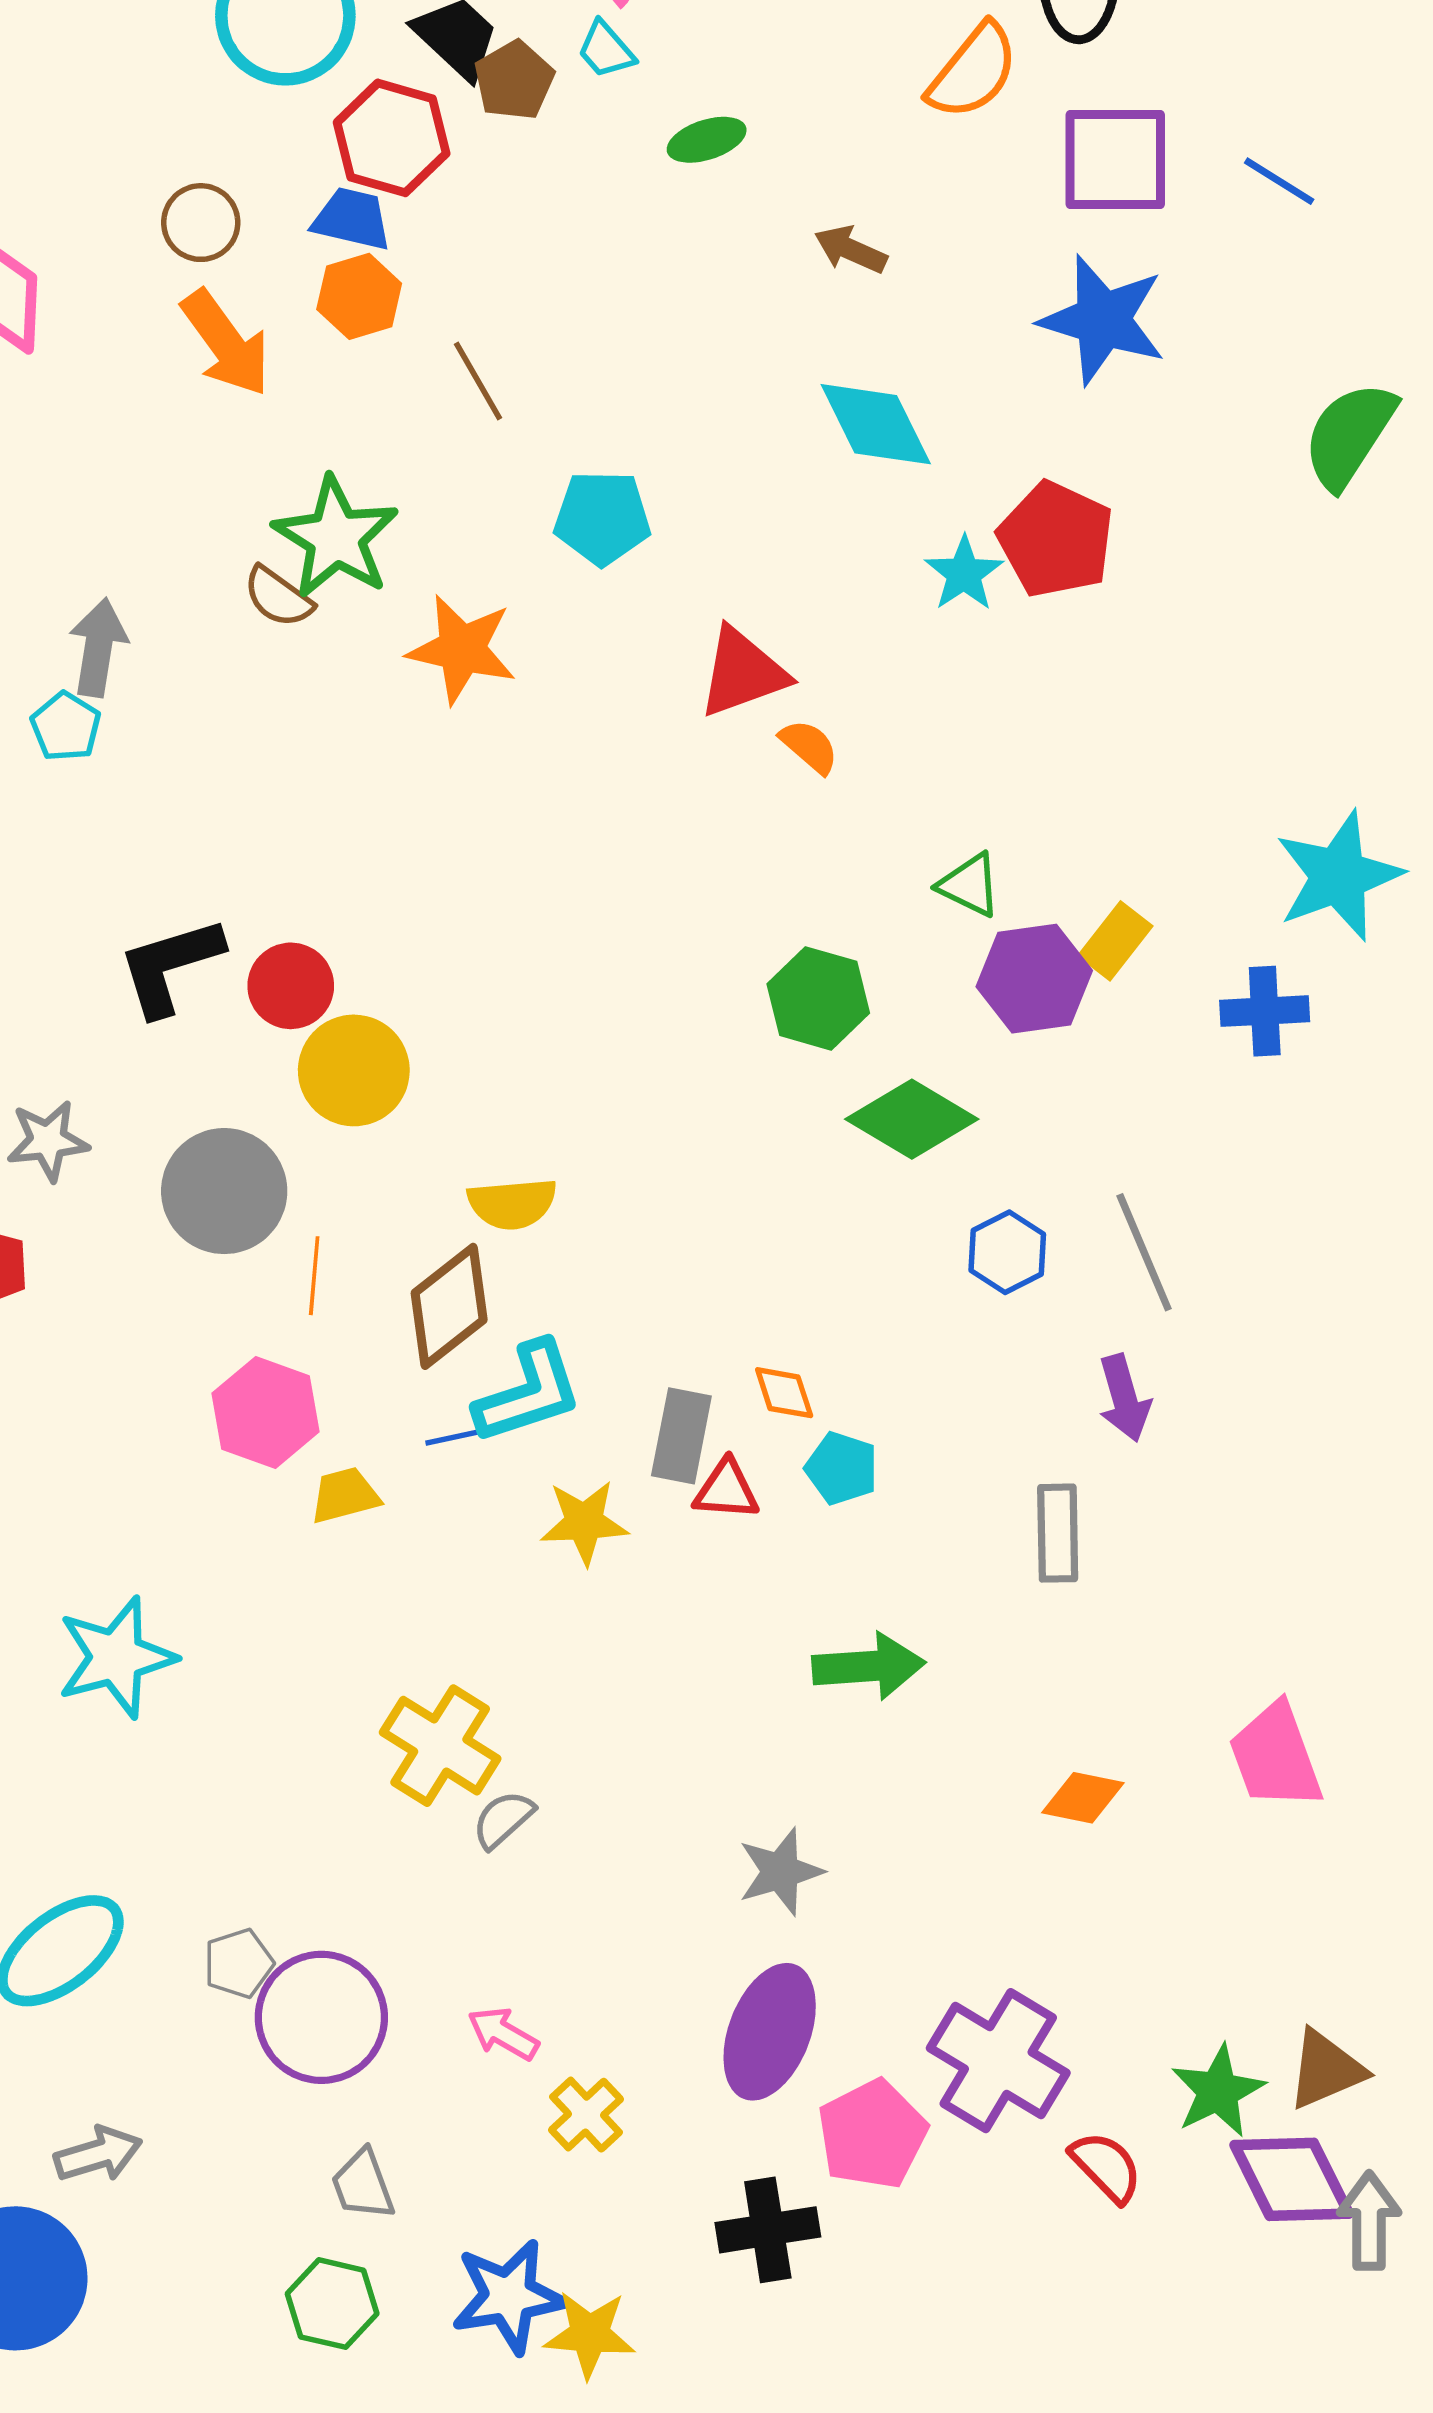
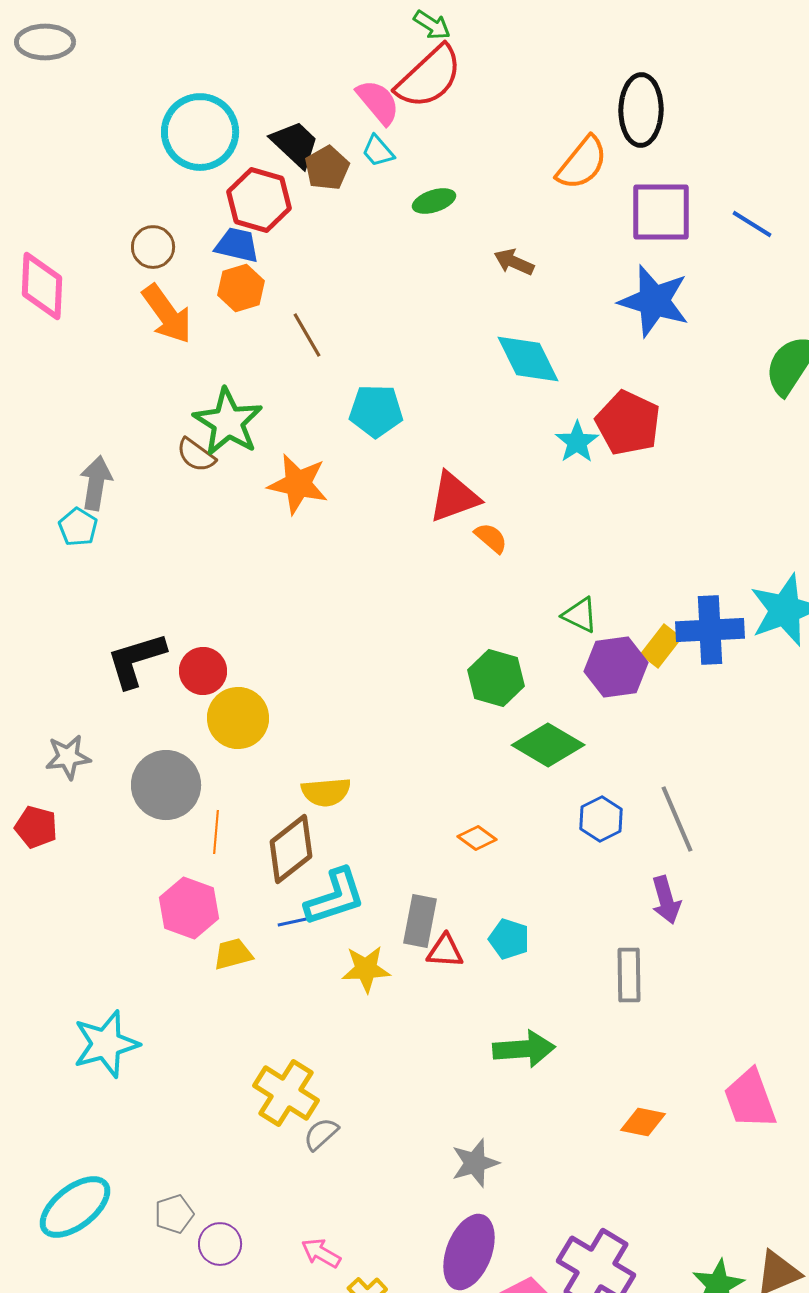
blue cross: (1265, 1011) -> (710, 630), moved, size x1.4
orange diamond: (784, 1393) -> (477, 838), moved, turned -36
purple circle: (321, 2017) -> (220, 1244), size x0.6

